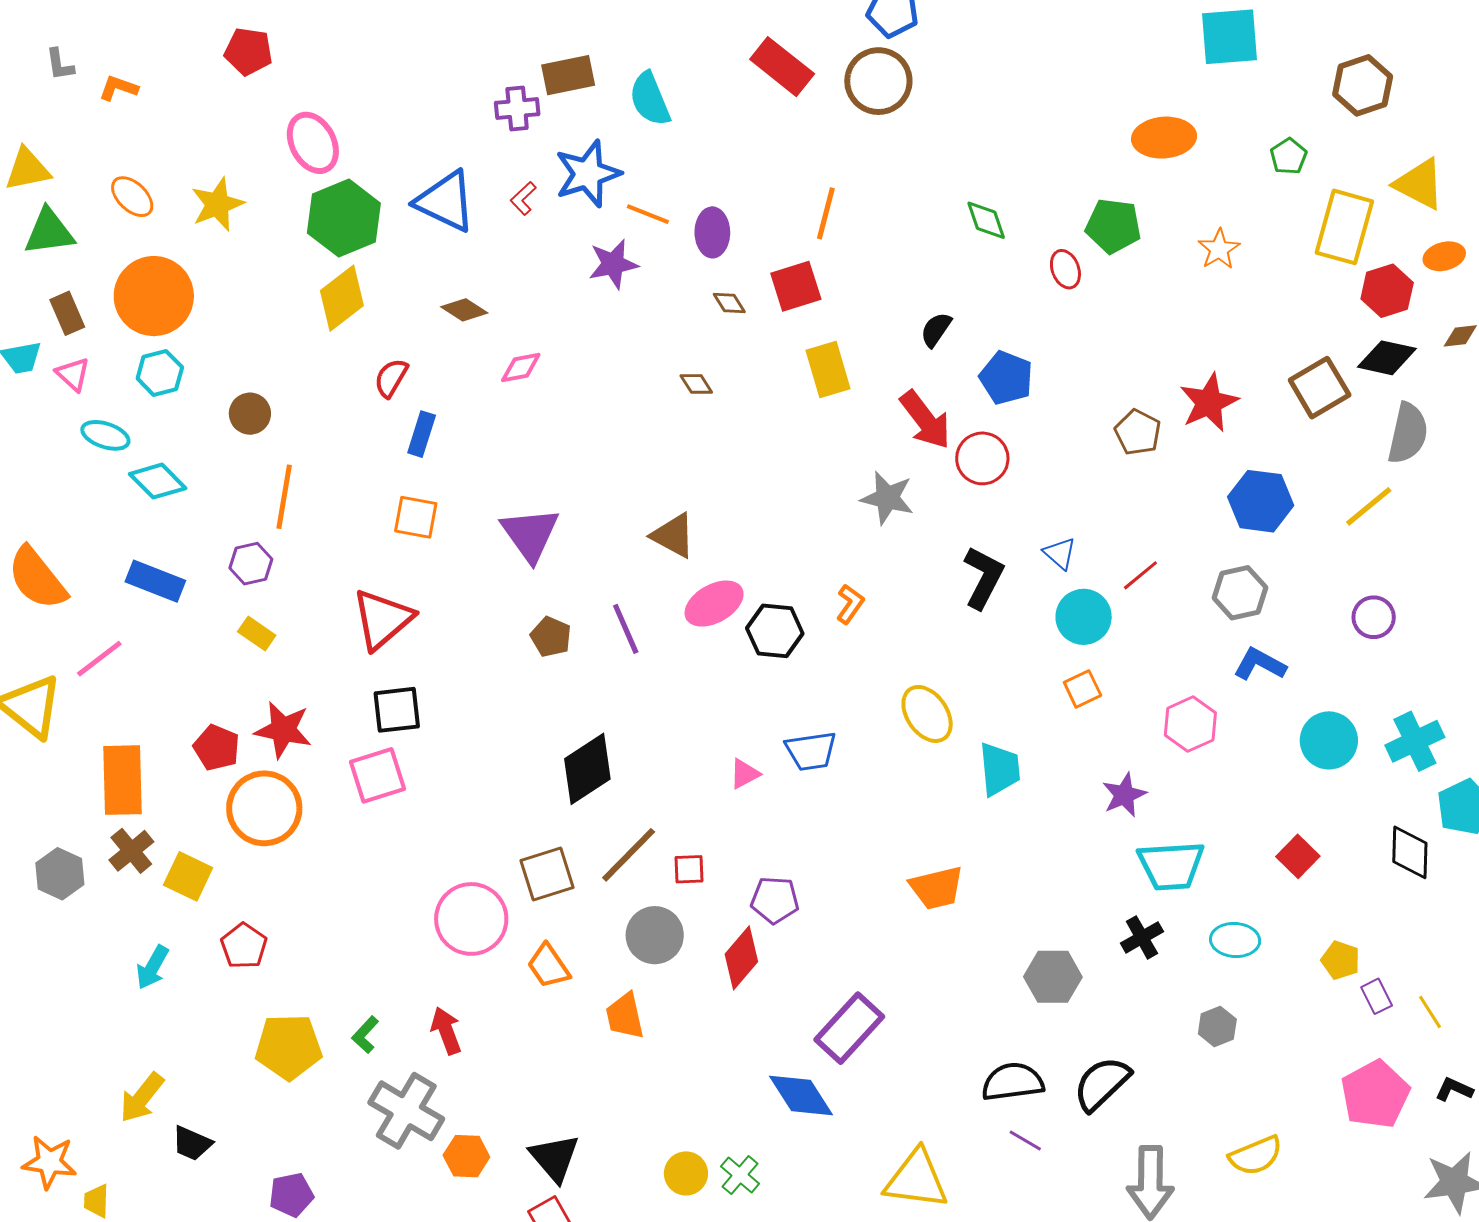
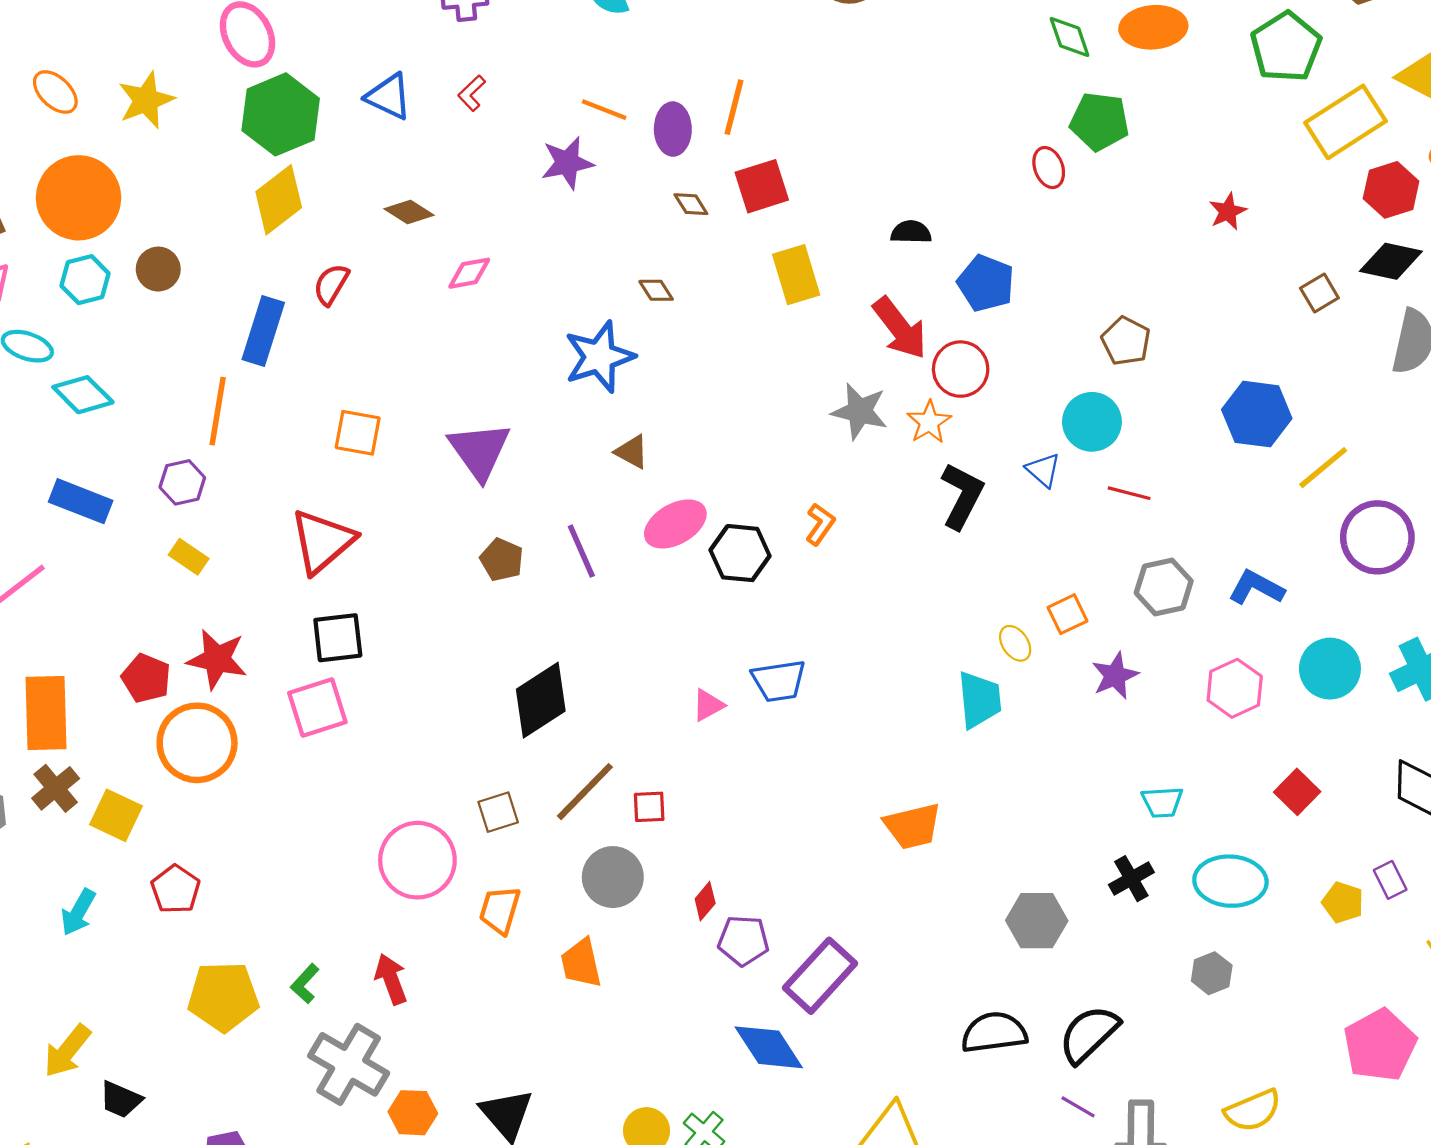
green pentagon: (1289, 156) -> (1286, 47), size x1.8
blue star: (588, 174) -> (599, 357), moved
blue triangle: (445, 201) -> (389, 97), size x0.7
orange line: (826, 213) -> (734, 107), moved
green diamond: (986, 220) -> (1070, 37), moved
yellow rectangle: (1344, 227) -> (1346, 122), turned 42
orange star: (1219, 249) -> (929, 422), moved
black semicircle: (936, 330) -> (911, 232), turned 57
brown square: (1320, 388) -> (1319, 293), size x0.6
red star: (1209, 402) -> (1228, 211), moved, size x0.6
brown circle: (250, 414) -> (158, 269), moved
blue rectangle: (422, 434) -> (263, 331), moved, size x1.4
yellow line: (1369, 506) -> (1323, 468), moved
brown triangle: (673, 536) -> (632, 452), size x0.7
red line: (1140, 575) -> (1129, 493), turned 54
gray hexagon: (1240, 593) -> (1164, 587), moved
cyan circle: (1084, 617) -> (1092, 422), moved
purple circle: (1374, 617) -> (1377, 537), size x1.6
yellow ellipse: (927, 714) -> (1015, 643), moved, size x0.6
pink hexagon: (1190, 724) -> (1235, 688), moved
purple star: (1124, 795) -> (1115, 676), moved
cyan trapezoid: (1171, 866) -> (1162, 802), size x0.6
brown square: (547, 874) -> (498, 812), size x0.7
purple pentagon: (775, 900) -> (743, 941), moved
cyan ellipse: (1235, 940) -> (1230, 881), size x1.4
red diamond: (741, 958) -> (705, 901), size x0.6
orange trapezoid: (548, 966) -> (500, 910), turned 51
purple rectangle: (1377, 996) -> (1390, 880), moved
purple line: (1025, 1141) -> (1078, 1107), moved

